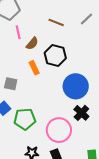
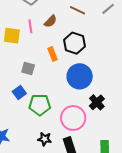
pink line: (18, 32) -> (30, 26), moved
brown semicircle: (32, 43) -> (50, 21), moved
blue circle: (76, 86) -> (80, 76), moved

